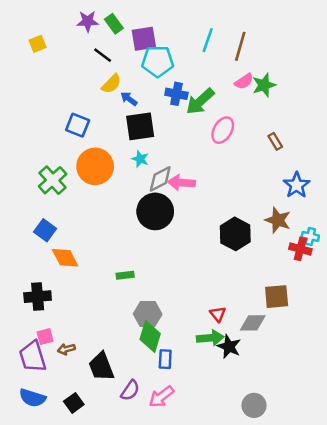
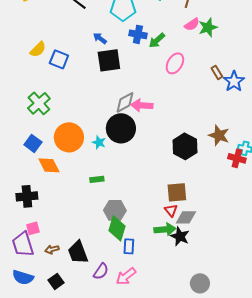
yellow semicircle: (111, 84) -> (38, 49), moved
green arrow: (200, 101) -> (157, 40), size x0.7
cyan star: (140, 159) -> (99, 142), moved
orange circle: (95, 166) -> (69, 137), moved
blue star: (297, 185) -> (234, 81), moved
brown square: (277, 297) -> (177, 192), moved
gray diamond: (253, 323) -> (186, 217), moved
brown arrow: (66, 349) -> (52, 249), moved

